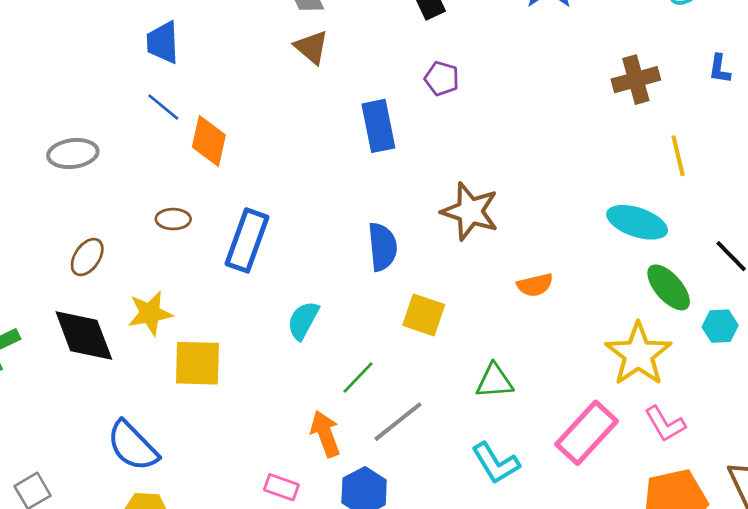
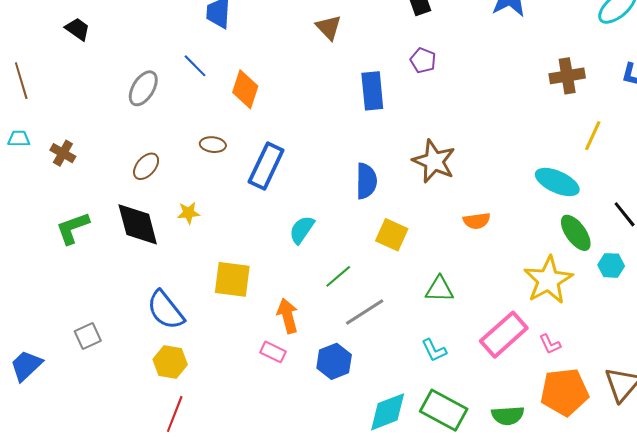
blue line: (163, 107) -> (195, 66), moved
gray ellipse: (73, 154) -> (143, 88), turned -57
yellow line: (678, 156) -> (593, 136), turned 32
yellow star: (150, 313) -> (189, 213), size x0.7
yellow square: (197, 363) -> (232, 279), moved
pink L-shape: (665, 424) -> (550, 344), moved, size x0.7
orange arrow: (325, 434) -> (288, 316), moved
cyan L-shape: (496, 463) -> (434, 350), size x0.7

